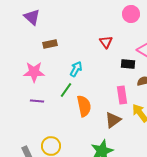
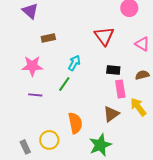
red triangle: (106, 42) -> (104, 36), size x1.5
black rectangle: (128, 64) -> (113, 70), moved
orange semicircle: (84, 106) -> (75, 123), moved

